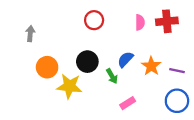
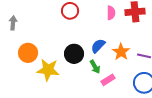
black circle: (87, 62) -> (74, 54), moved
green arrow: (112, 76) -> (95, 67), moved
pink rectangle: (128, 103) -> (108, 80), moved

